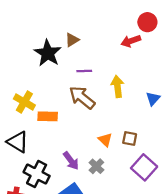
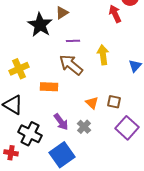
red arrow: (131, 41) -> (115, 14), turned 84
yellow cross: (24, 102) -> (19, 69), turned 36
orange rectangle: (48, 116) -> (49, 87), moved

